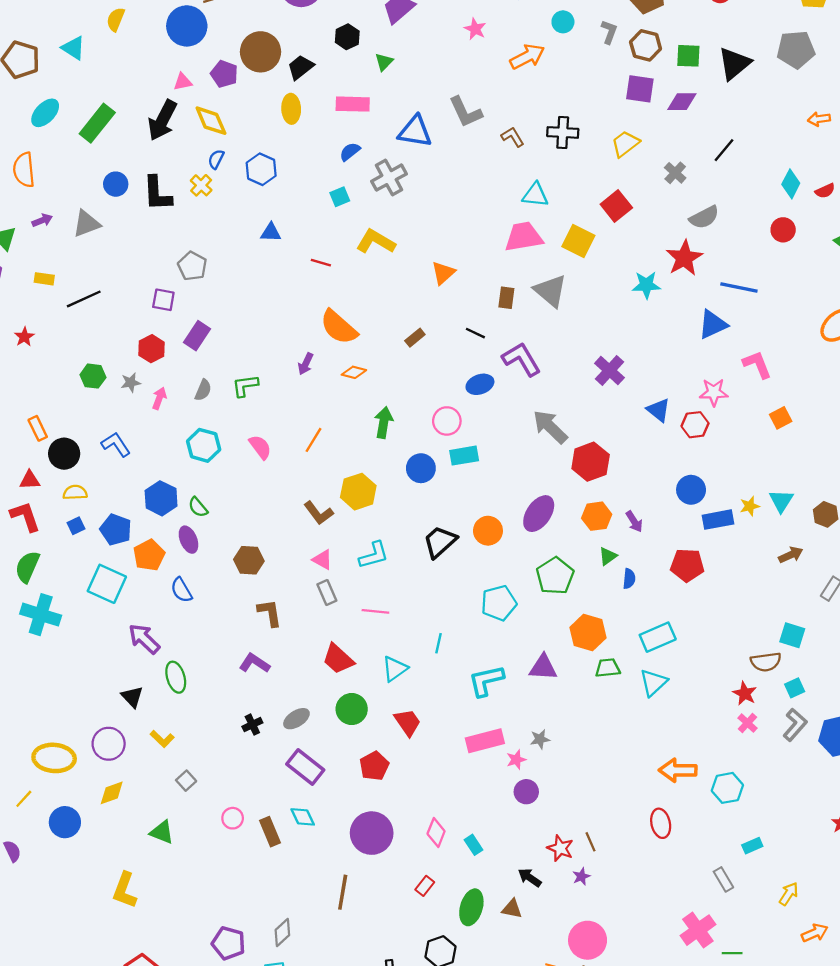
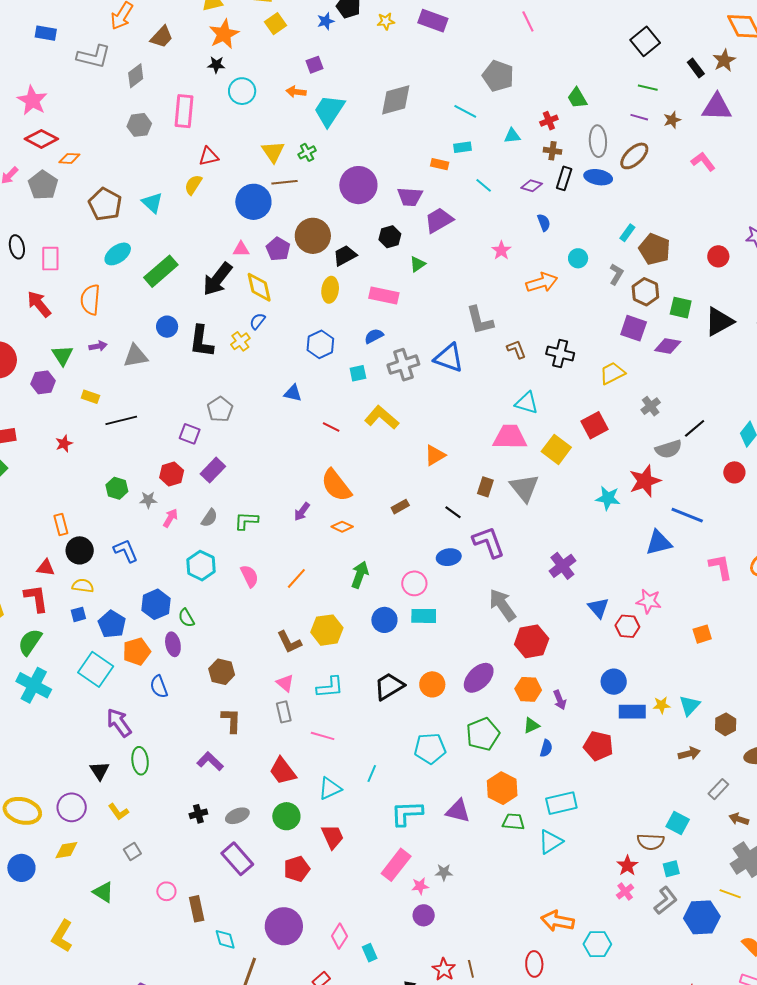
blue triangle: (415, 131) -> (449, 358), moved
black line: (724, 150) -> (695, 428), moved
blue hexagon: (261, 169) -> (320, 344), moved
pink L-shape: (757, 365) -> (721, 567), moved
pink rectangle: (485, 741) -> (396, 865), turned -48
cyan diamond: (303, 817) -> (225, 939), moved

